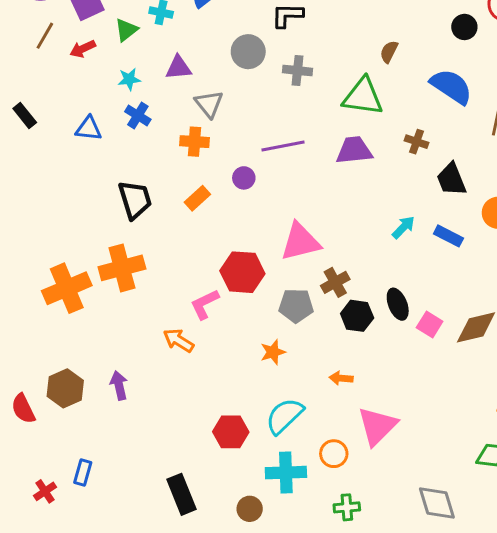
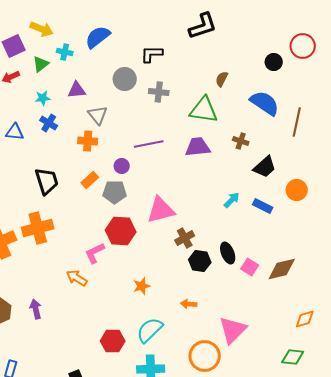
black trapezoid: (451, 179) -> (265, 167), turned -110
gray pentagon: (296, 306) -> (115, 192), moved
pink triangle: (377, 426) -> (233, 330), moved
orange circle: (334, 454) -> (205, 356), moved, size x1.6

